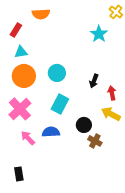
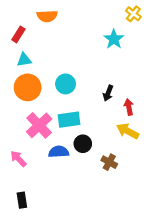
cyan rectangle: (60, 104) -> (69, 120), turned 54
pink cross: (20, 109) -> (39, 125), moved
black circle: (84, 125) -> (83, 144), moved
pink arrow: (28, 138) -> (18, 159), moved

